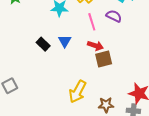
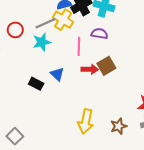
pink line: (92, 22) -> (79, 46), turned 36
brown square: (104, 59) -> (106, 66), moved

